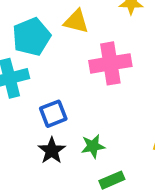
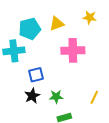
yellow triangle: (76, 21) -> (57, 24), turned -42

